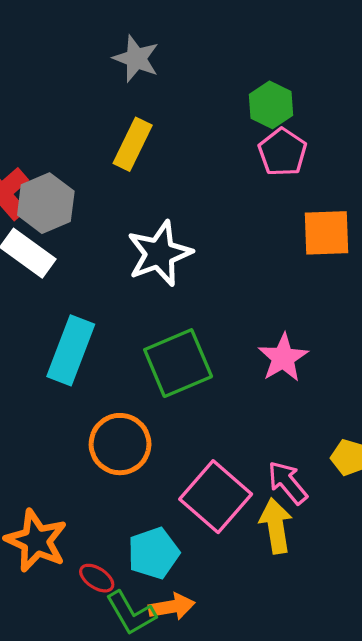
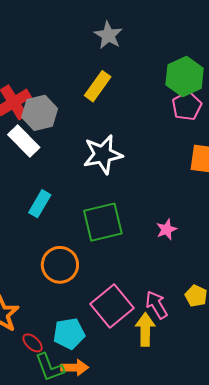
green hexagon: (271, 105) -> (185, 76), size x1.4
cyan rectangle: (71, 350) -> (40, 204), size x0.7
pink star: (283, 358) -> (166, 229), size x0.7

